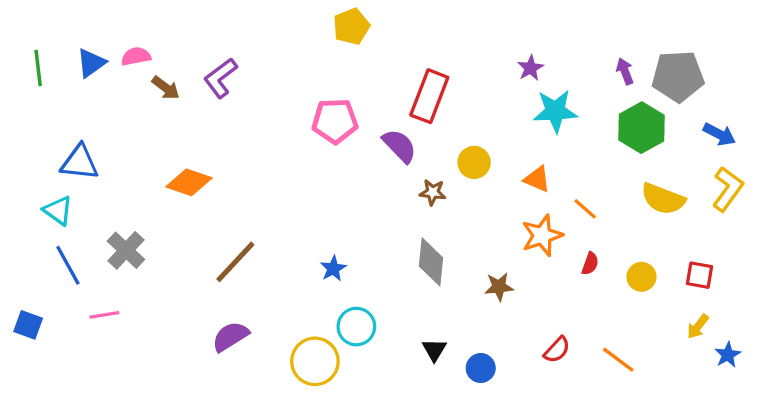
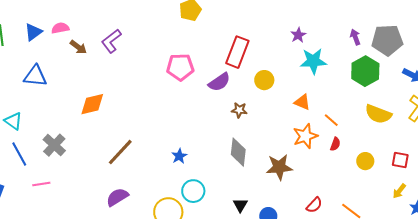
purple semicircle: (399, 146) -> (219, 82), turned 100
blue triangle: (80, 162) -> (35, 76), moved
yellow circle: (474, 162) -> (264, 80), moved
orange diamond: (189, 182) -> (92, 104), turned -32
red semicircle: (590, 264) -> (335, 144), moved
brown star: (499, 287) -> (279, 167), size x1.5

